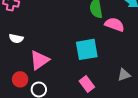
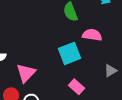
pink semicircle: (115, 25) -> (92, 35), moved

